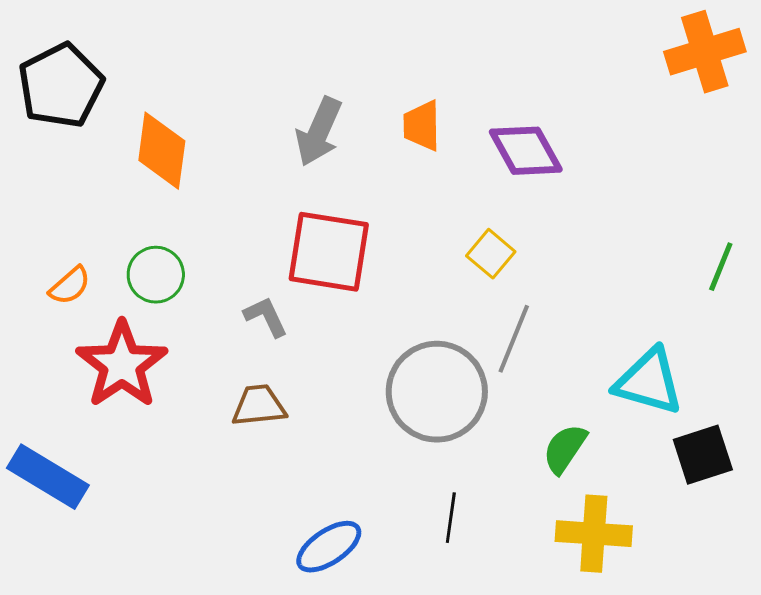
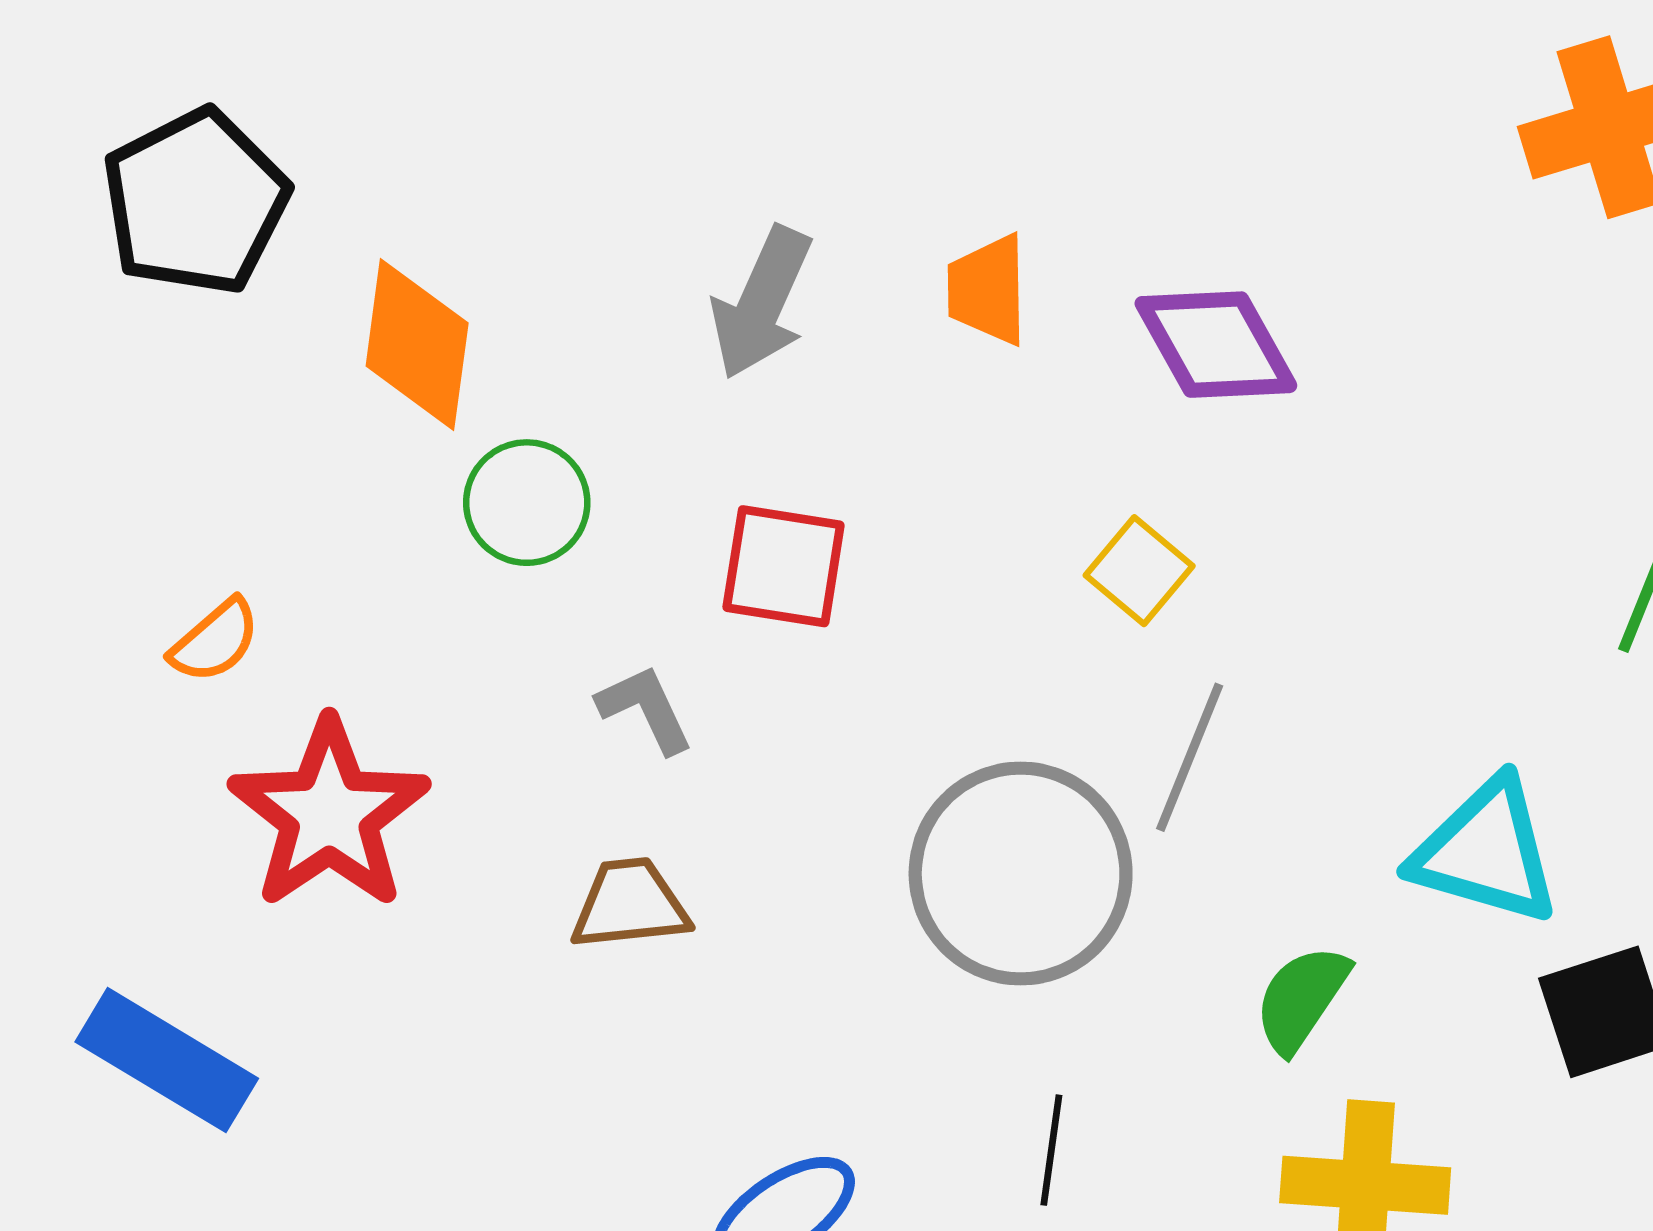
red square: (329, 252) -> (784, 566), size x0.7
green circle: (156, 275) -> (527, 503), moved

